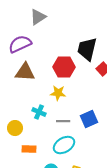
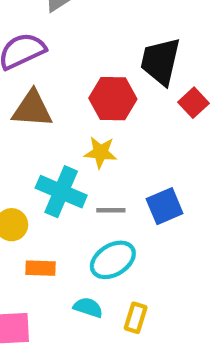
cyan cross: (39, 112) -> (61, 192), size x1.6

